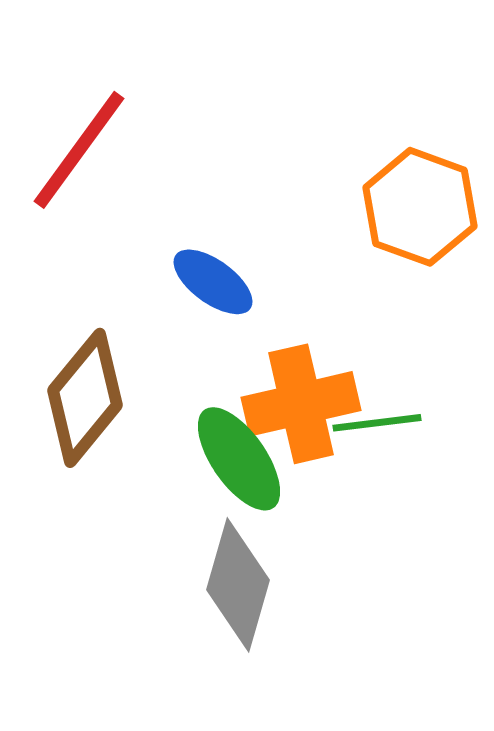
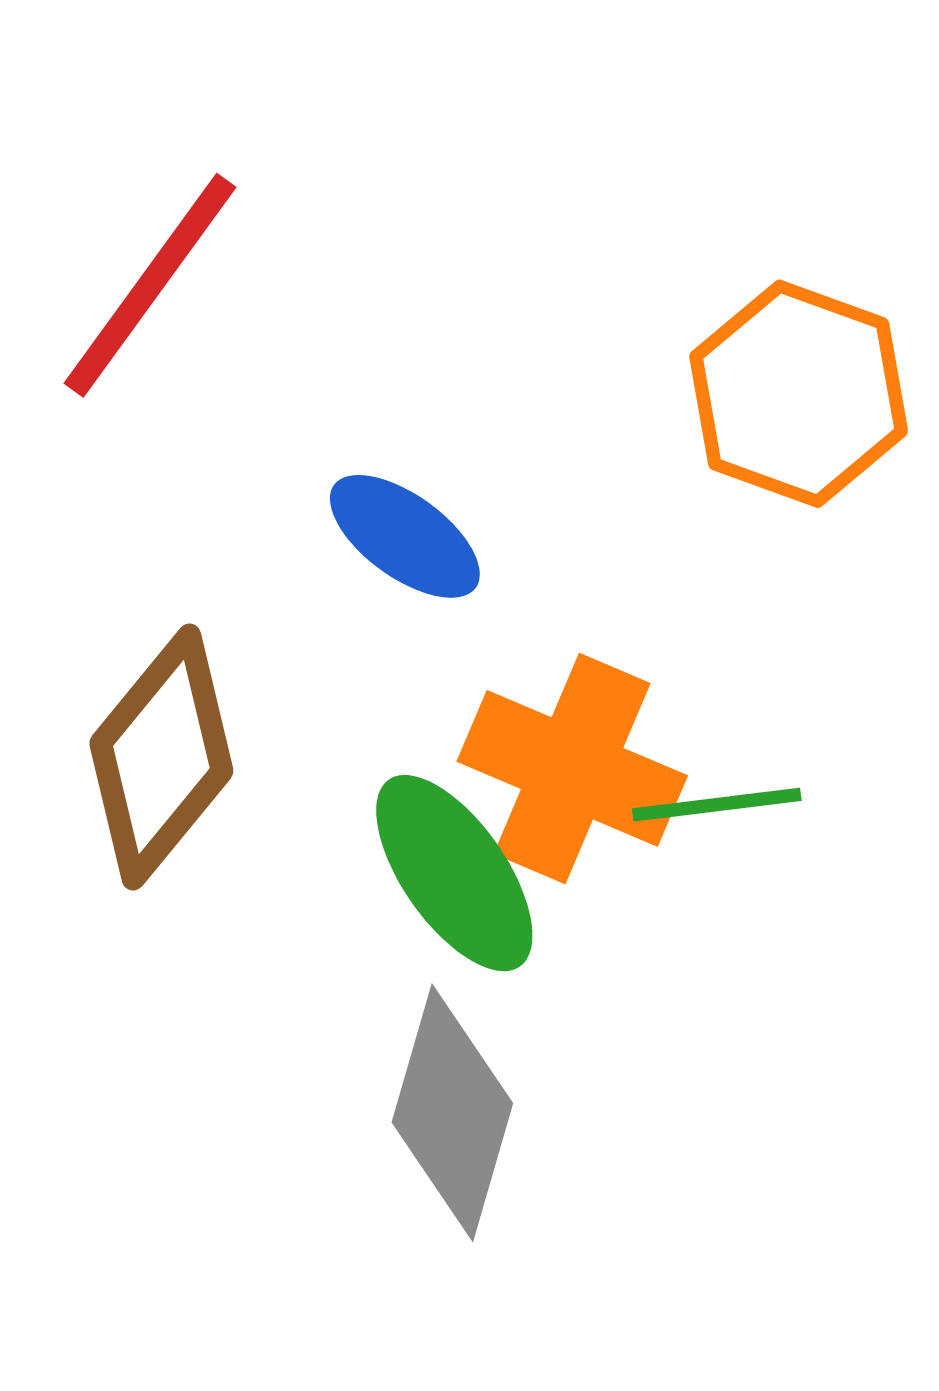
orange cross: (301, 404) -> (572, 768), turned 36

